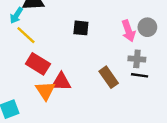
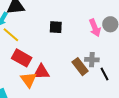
gray cross: (137, 59) -> (92, 60), moved
black line: (140, 75) -> (104, 74), moved, turned 56

